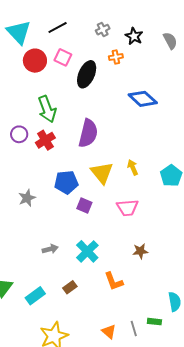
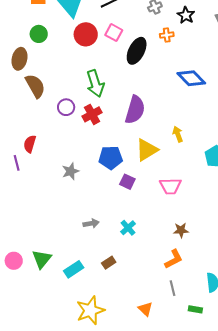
yellow arrow: (133, 167) -> (178, 134), moved
yellow triangle: (102, 173) -> (147, 150), turned 35
cyan cross: (87, 251) -> (128, 228), size x0.7
orange L-shape: (114, 281) -> (174, 259), moved, turned -100
green rectangle: (154, 322) -> (195, 309), moved
gray line: (134, 328) -> (172, 288), moved

